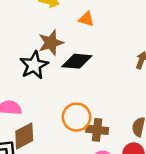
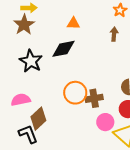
orange triangle: (86, 19) -> (73, 23), moved
brown star: (51, 43) -> (24, 25), moved

